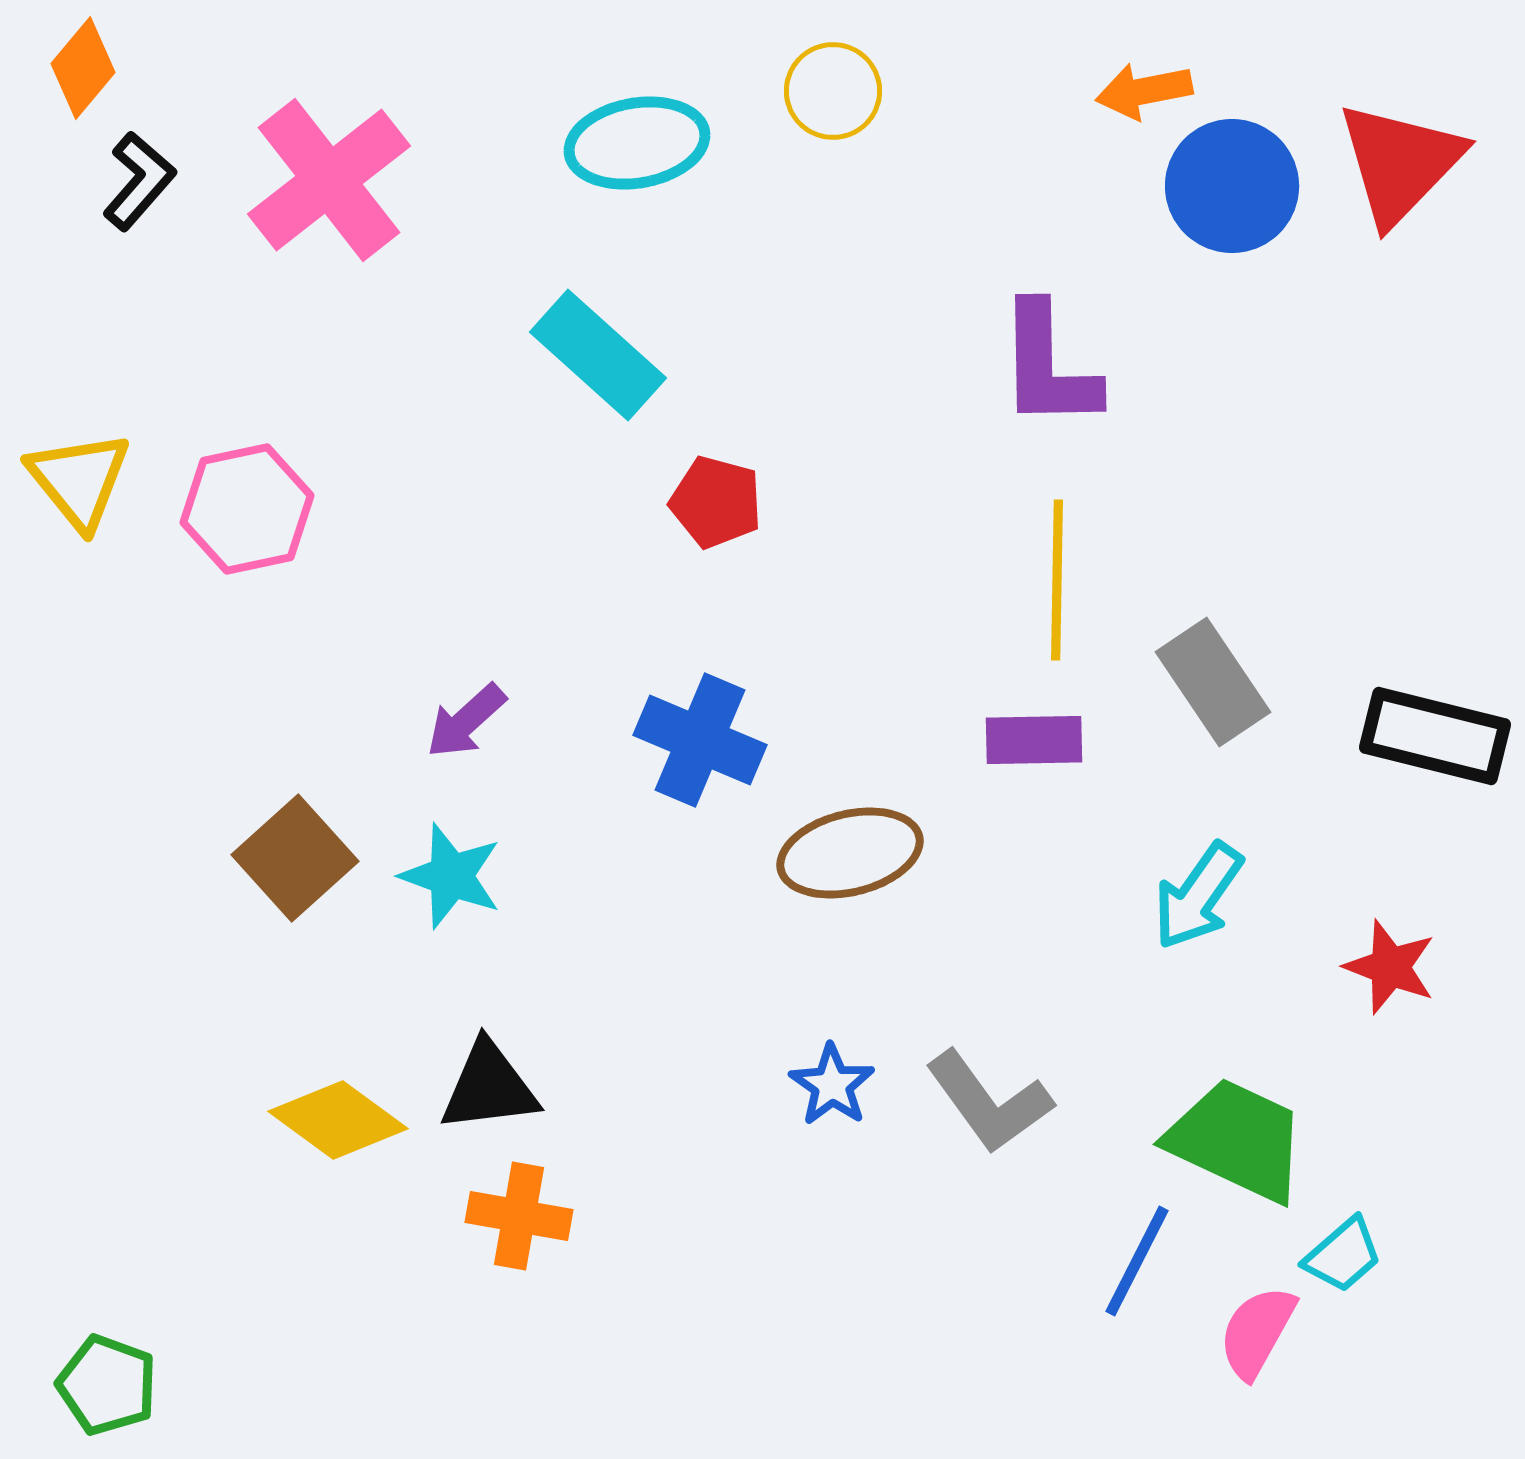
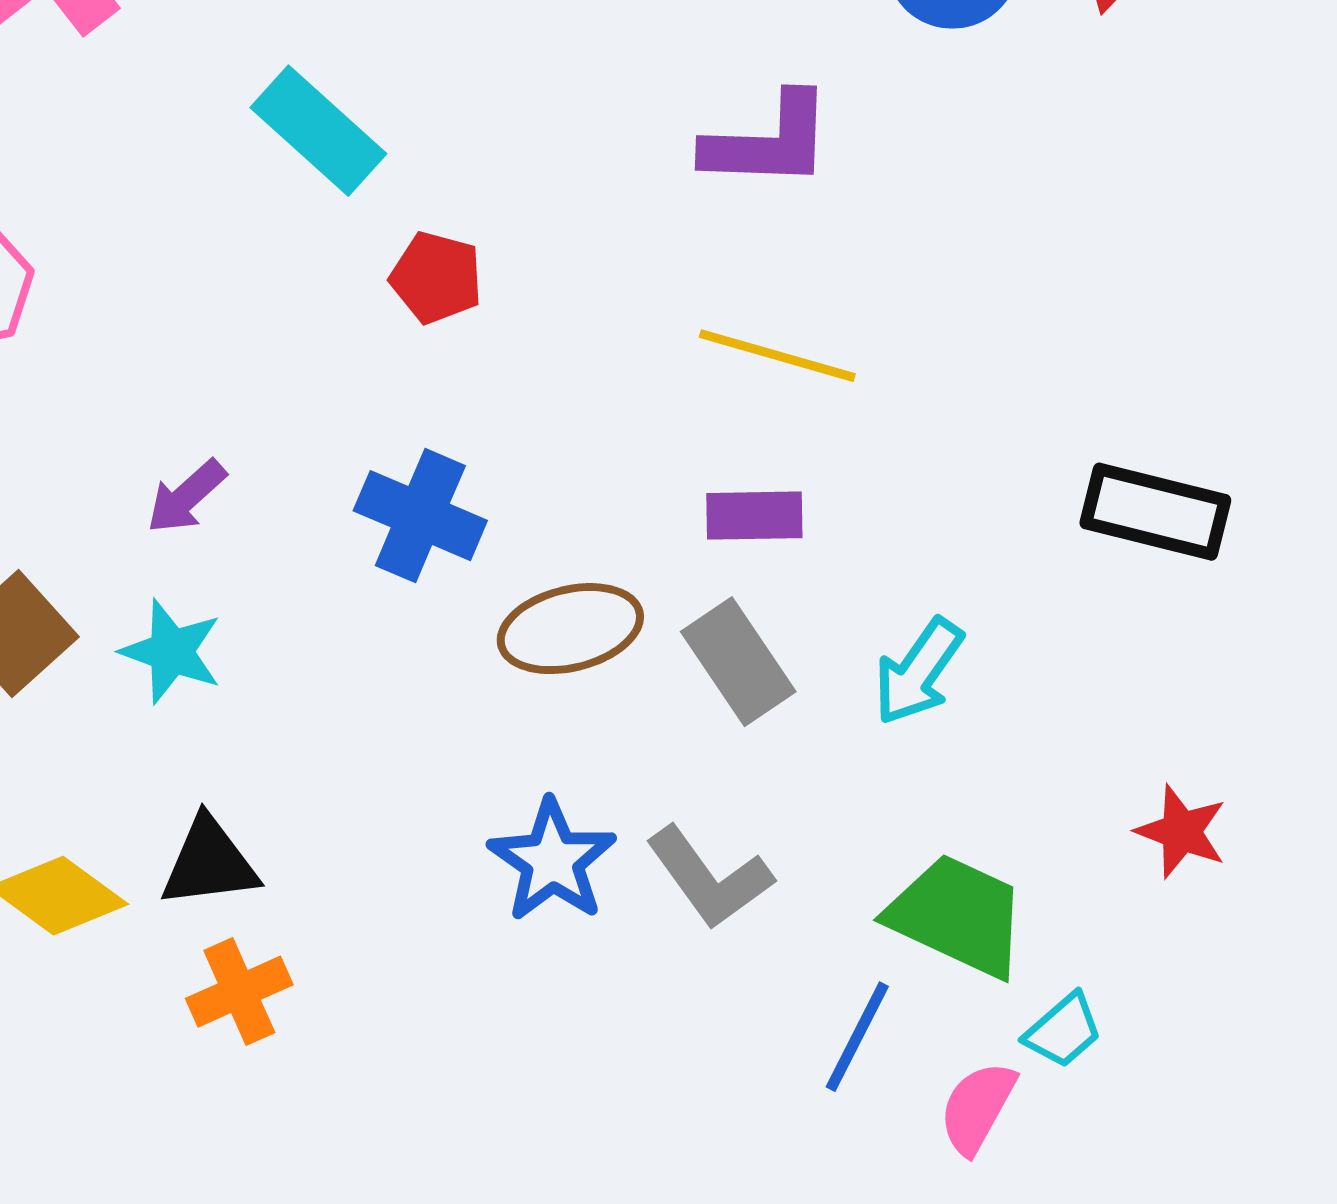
purple L-shape: (1048, 366) -> (768, 142), turned -87
yellow line: (1057, 580) -> (777, 356), turned -75
gray rectangle: (1213, 682) -> (738, 662), moved
red star: (1390, 967) -> (1181, 832), moved
blue star: (832, 1085) -> (552, 861), size x1.5
orange cross: (519, 1216) -> (239, 992), turned -34

